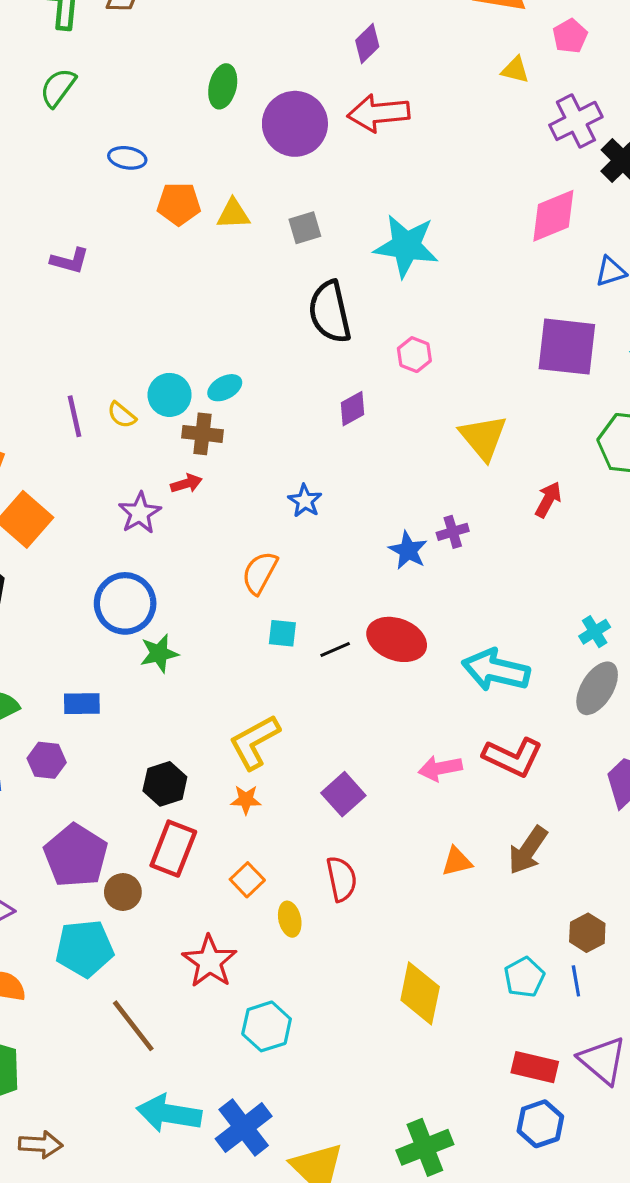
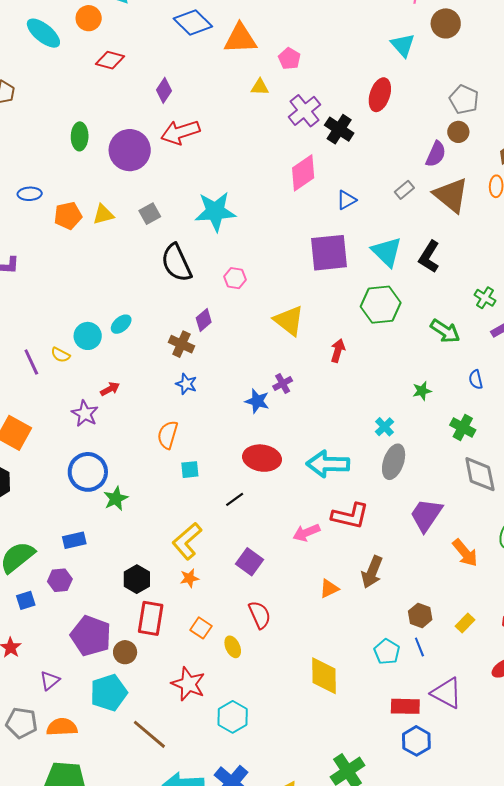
brown cross: (202, 434) -> (181, 344), moved, turned 30
black line: (335, 649) -> (235, 499), moved

